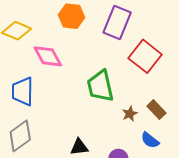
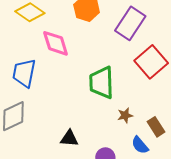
brown rectangle: (156, 110) -> (156, 127), moved

